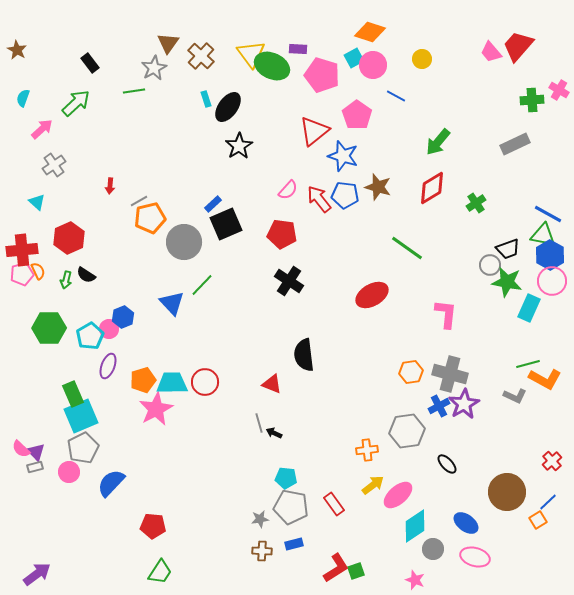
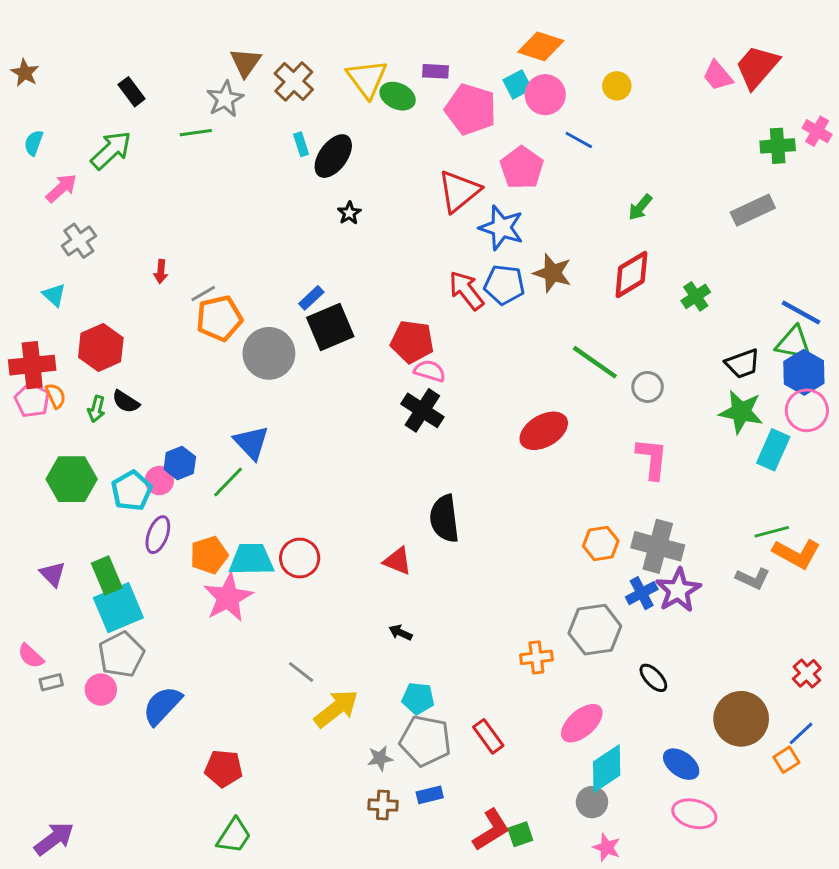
green ellipse: (272, 66) -> (398, 96), size x0.7
green arrow: (438, 142) -> (640, 207), size x0.7
black star: (239, 146) -> (349, 213), size x0.6
pink semicircle: (288, 190) -> (430, 371), moved, turned -115
gray circle: (490, 265) -> (648, 387), moved
pink pentagon: (22, 274) -> (32, 400), turned -30
green line: (202, 285) -> (228, 482), moved
gray line: (259, 423) -> (301, 672), moved, turned -36
purple triangle: (36, 452) -> (53, 574), moved
yellow arrow: (373, 485) -> (336, 709), moved, size x1.4
gray circle: (433, 549) -> (592, 802), moved

